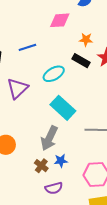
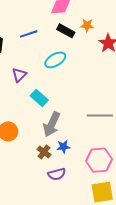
black rectangle: (81, 61) -> (66, 31), moved
purple triangle: (17, 88) -> (19, 75), size x0.7
cyan rectangle: (63, 108) -> (39, 98), moved, size x0.7

